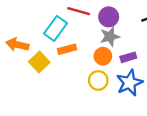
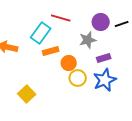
purple circle: (109, 17) -> (101, 22), moved
orange circle: (103, 56) -> (69, 63), moved
yellow square: (39, 62) -> (27, 94), moved

